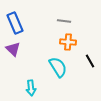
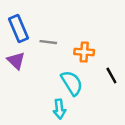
gray line: (64, 21) -> (48, 42), moved
cyan arrow: (31, 88) -> (59, 109), moved

